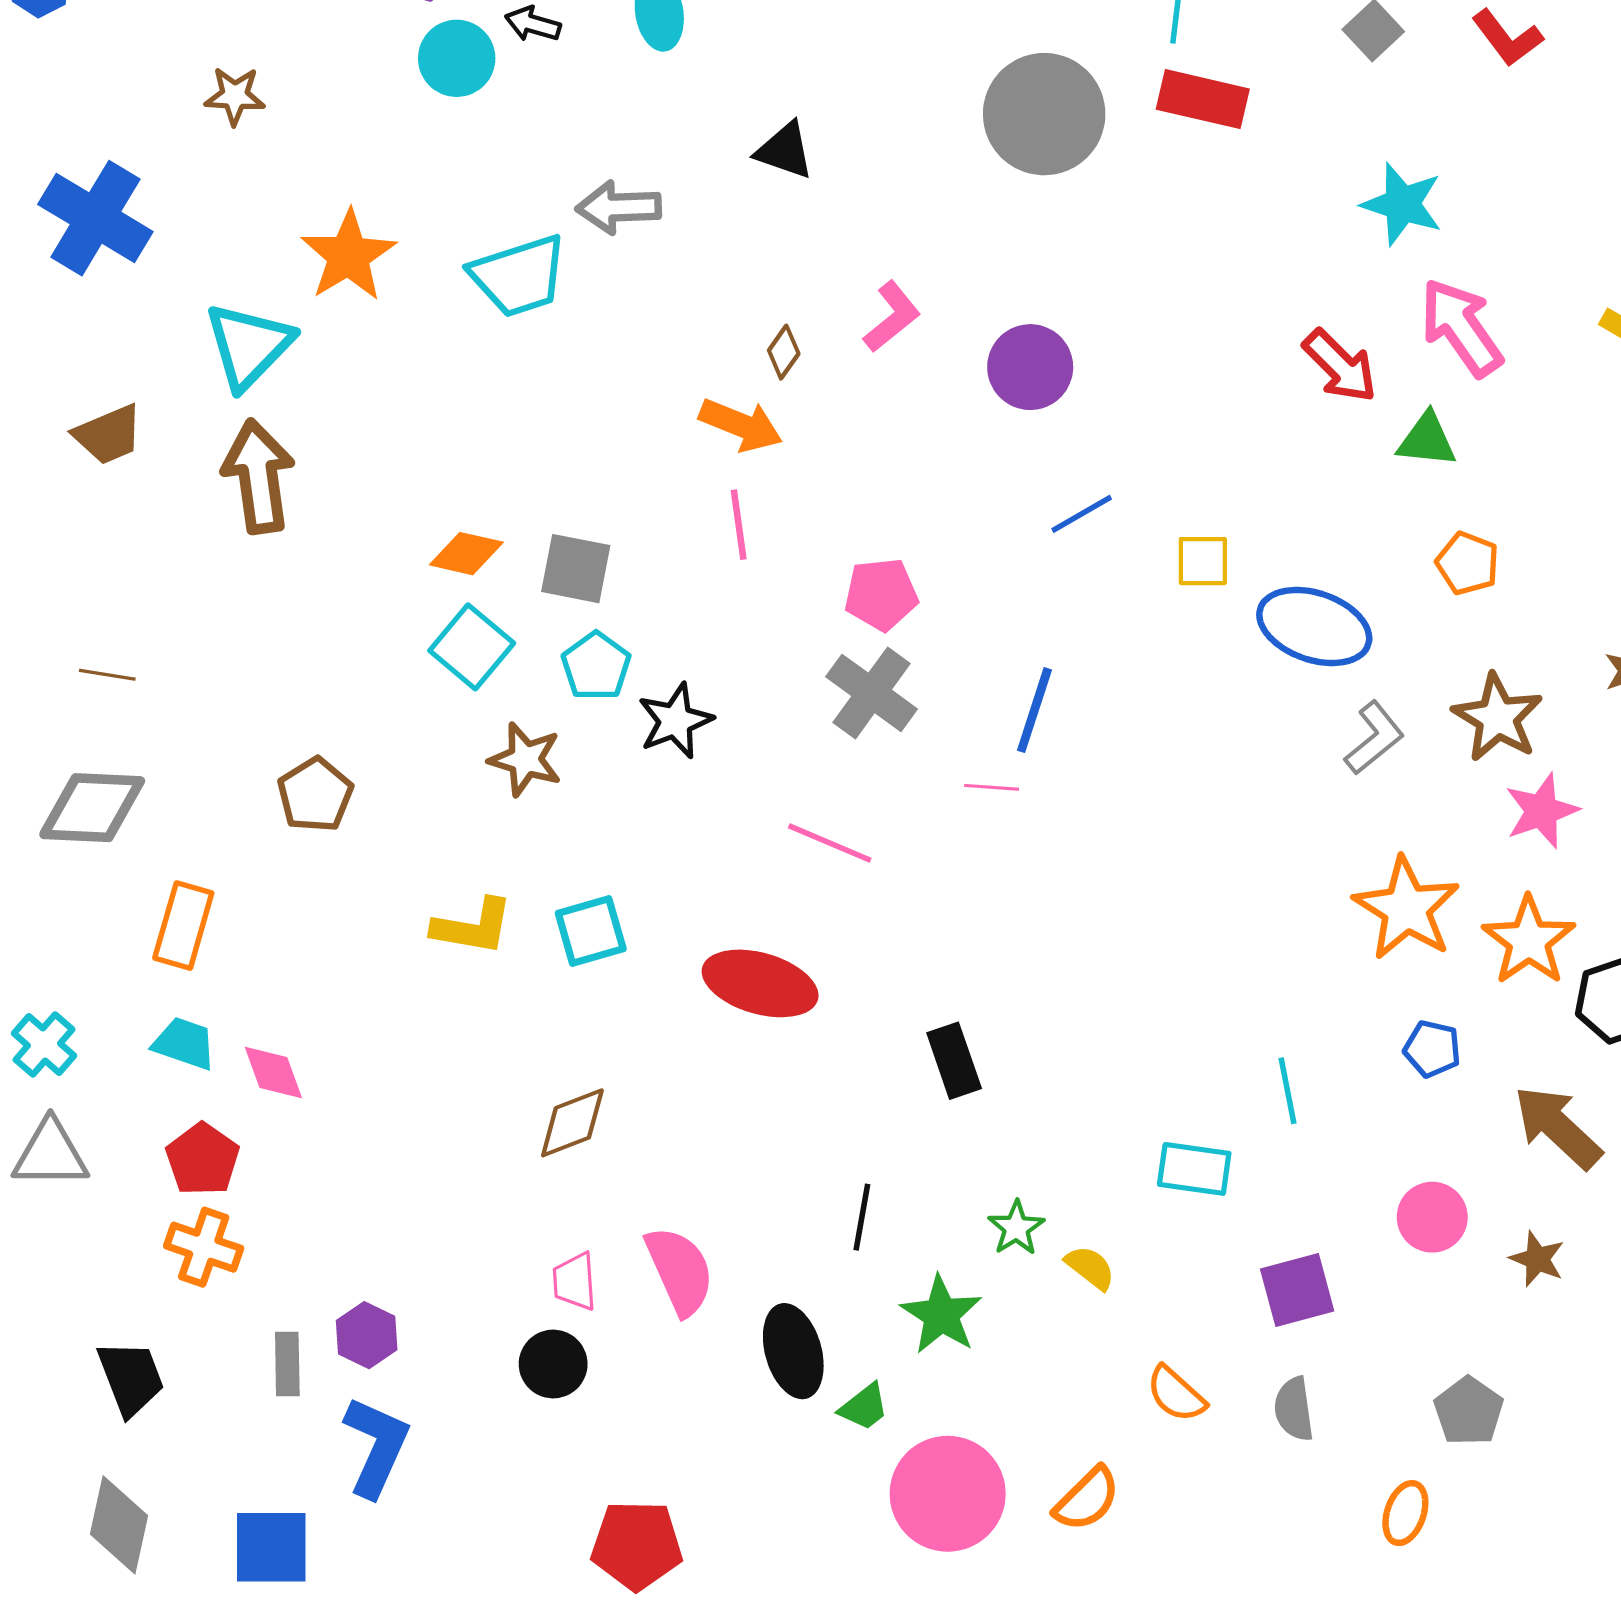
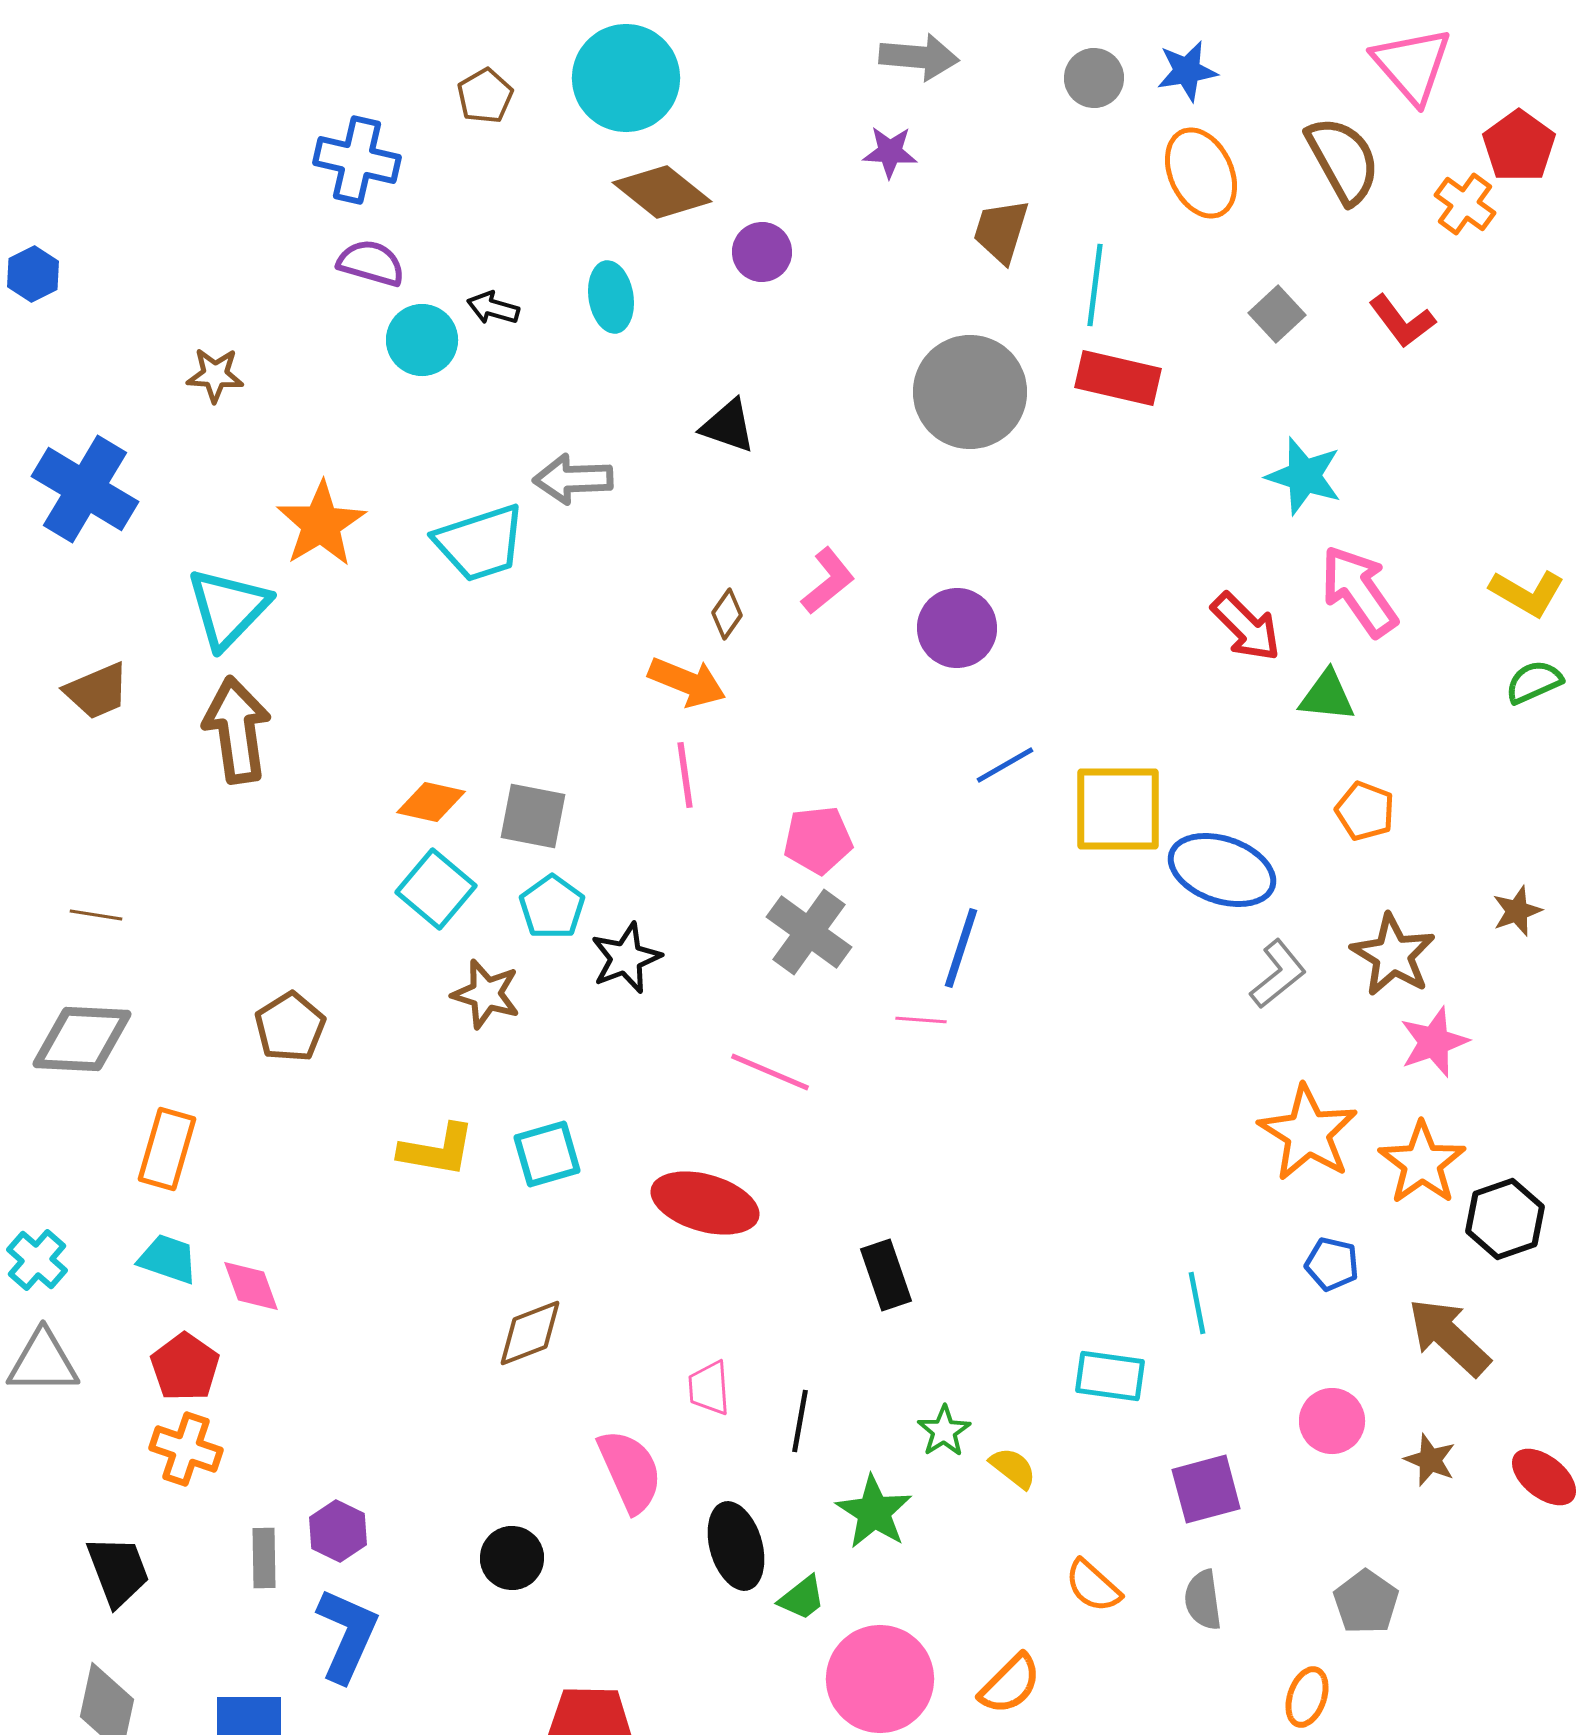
yellow square: (1203, 561) -> (1118, 809), size x1.8
pink trapezoid: (575, 1281) -> (709, 1388), moved

